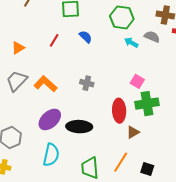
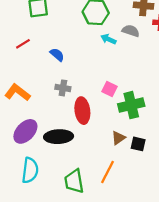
blue semicircle: (86, 37) -> (57, 55), moved
red line: (54, 40) -> (23, 44), turned 32
pink square: (137, 81) -> (109, 89), moved
red ellipse: (119, 111) -> (82, 111), moved
black square: (147, 169) -> (138, 144), moved

